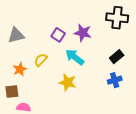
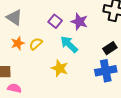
gray triangle: (16, 35) -> (14, 17), turned 42
orange star: (20, 69) -> (18, 43), moved
blue cross: (115, 80) -> (106, 71), size x1.5

